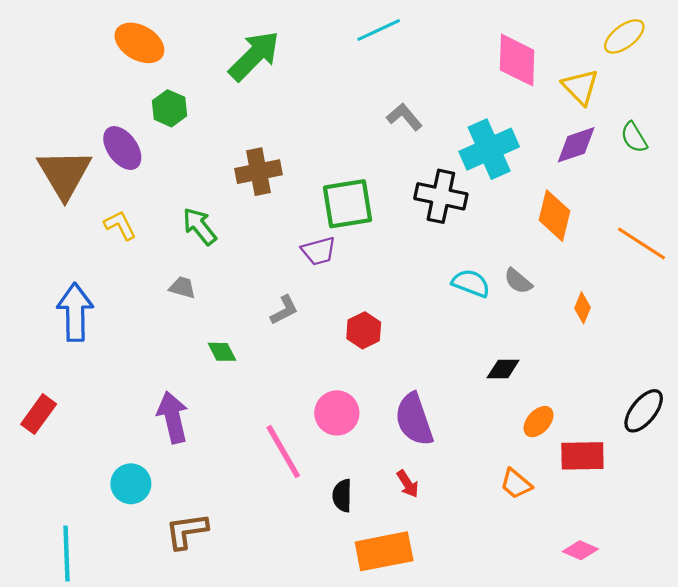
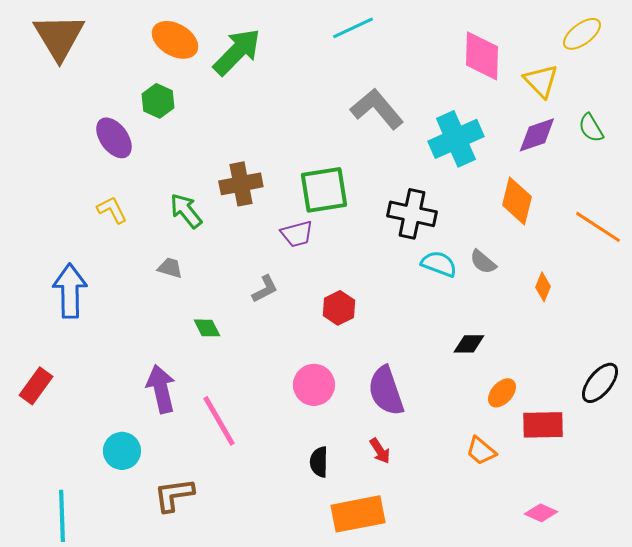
orange ellipse: (139, 43) -> (175, 40), moved
gray L-shape: (404, 117) -> (377, 109), size x1.6
brown cross: (259, 172) -> (241, 184), moved
brown triangle: (64, 174) -> (59, 37), moved
black cross: (441, 196) -> (412, 214), moved
pink line: (283, 452) -> (219, 421), moved

